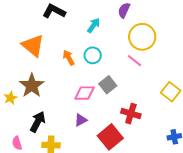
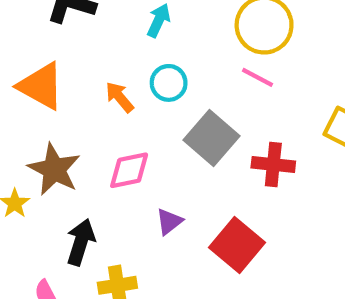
gray square: (108, 85) -> (212, 138), size x1.4
pink diamond: (85, 93) -> (129, 170), moved
red cross: (131, 114) -> (273, 165), moved

